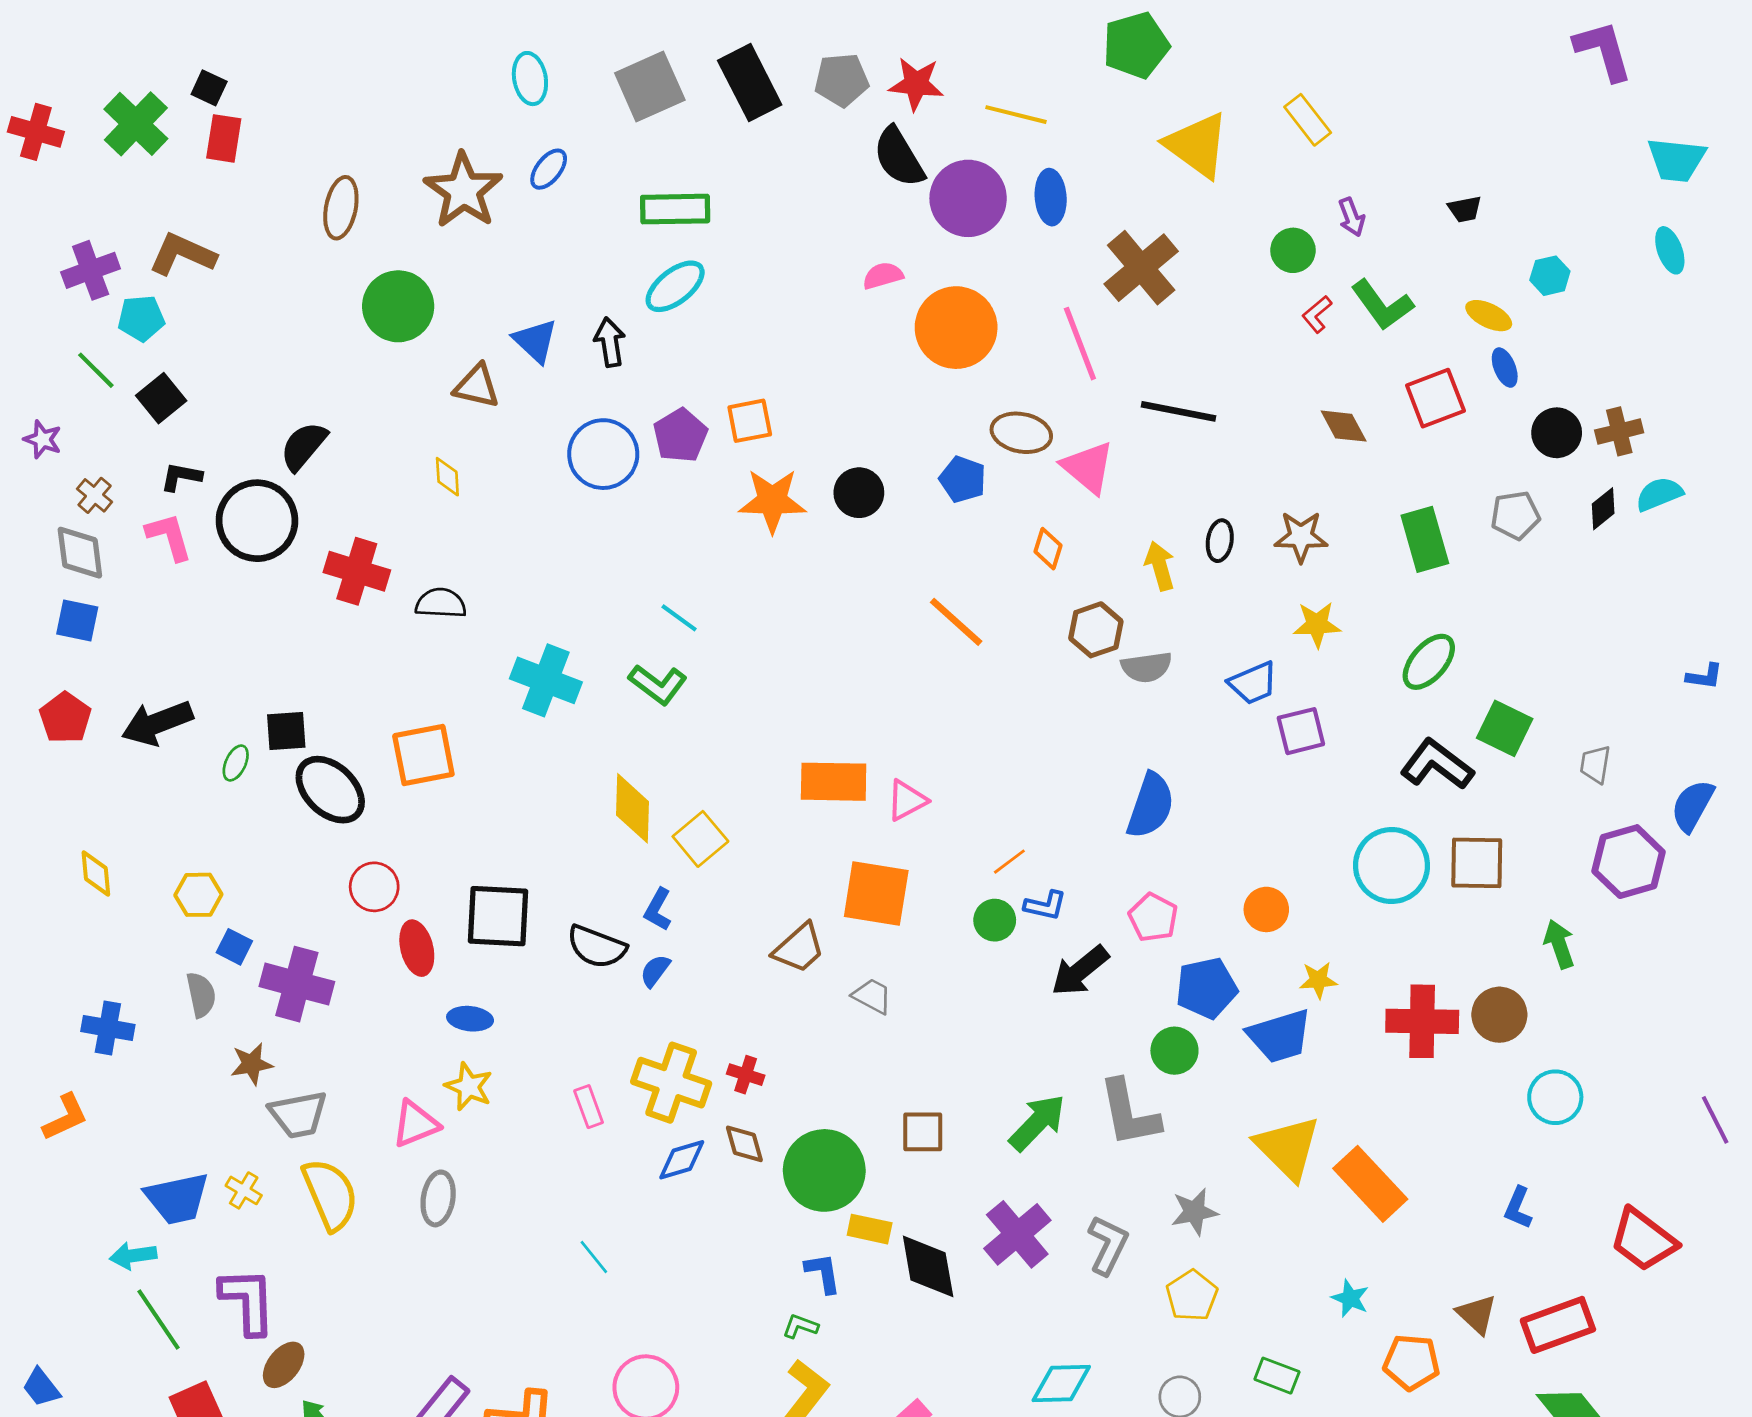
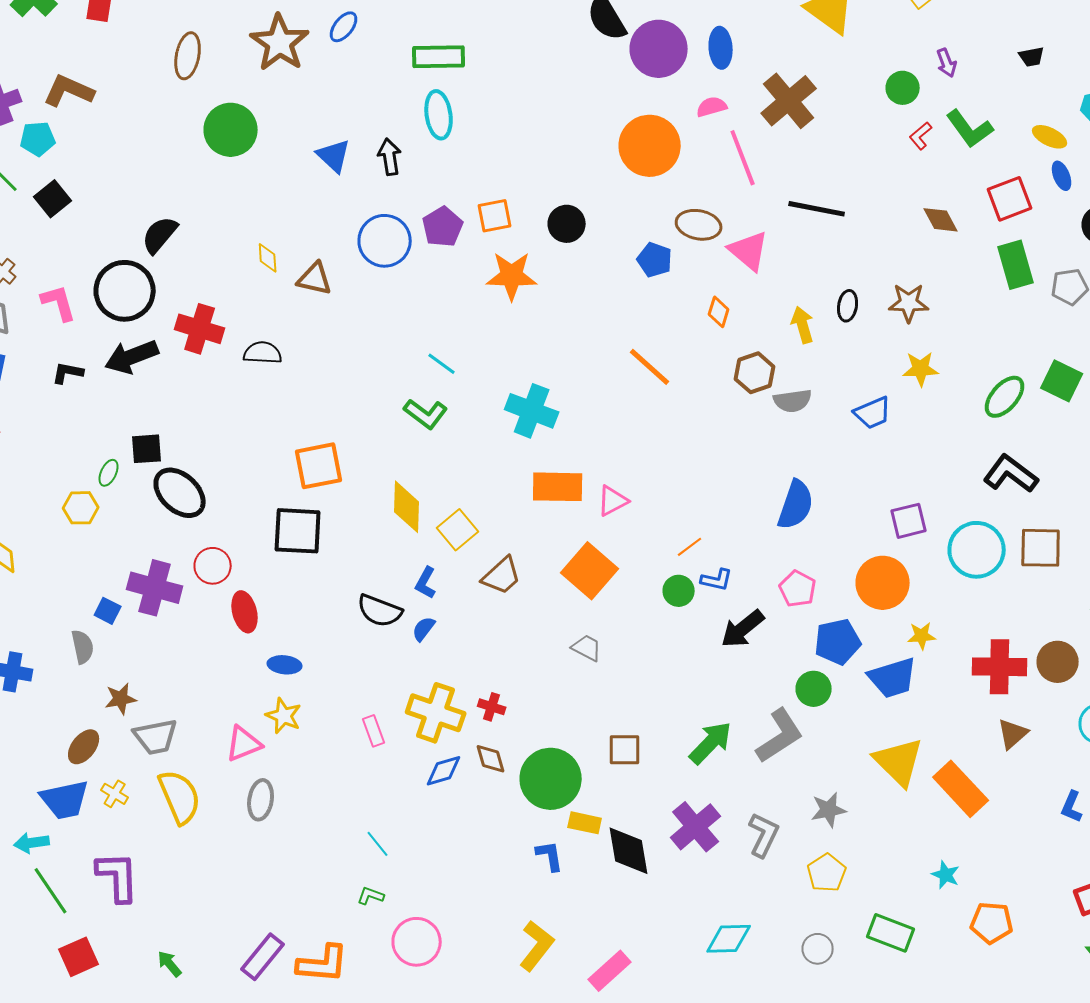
pink semicircle: (883, 276) -> (712, 107), moved
cyan ellipse: (675, 286) -> (439, 115), turned -60
brown triangle: (477, 386) -> (315, 279), moved
black L-shape: (181, 477) -> (68, 373), moved
black circle: (859, 493) -> (567, 224), moved
green rectangle: (1425, 539) -> (1016, 265), moved
cyan cross: (546, 680) -> (532, 411), moved
black arrow: (157, 723) -> (132, 357), moved
green square: (1505, 728) -> (1062, 381), moved
purple square: (1301, 731) -> (909, 521), moved
orange square: (423, 755) -> (319, 466), moved
orange square: (876, 893) -> (590, 571), turned 32
yellow hexagon: (198, 895) -> (81, 508), moved
orange circle: (1266, 909) -> (883, 583), size x1.6
black square: (498, 916) -> (298, 531), moved
brown trapezoid: (799, 948) -> (502, 576), moved
purple cross: (297, 984) -> (155, 588), moved
gray L-shape: (1129, 1113) -> (780, 736), turned -112
brown triangle: (1477, 1314) -> (1013, 734), moved, turned 36
green L-shape: (800, 1326) -> (371, 896), moved
brown ellipse: (284, 1365) -> (84, 747), moved
green rectangle: (1277, 1376) -> (891, 933), size x1.4

